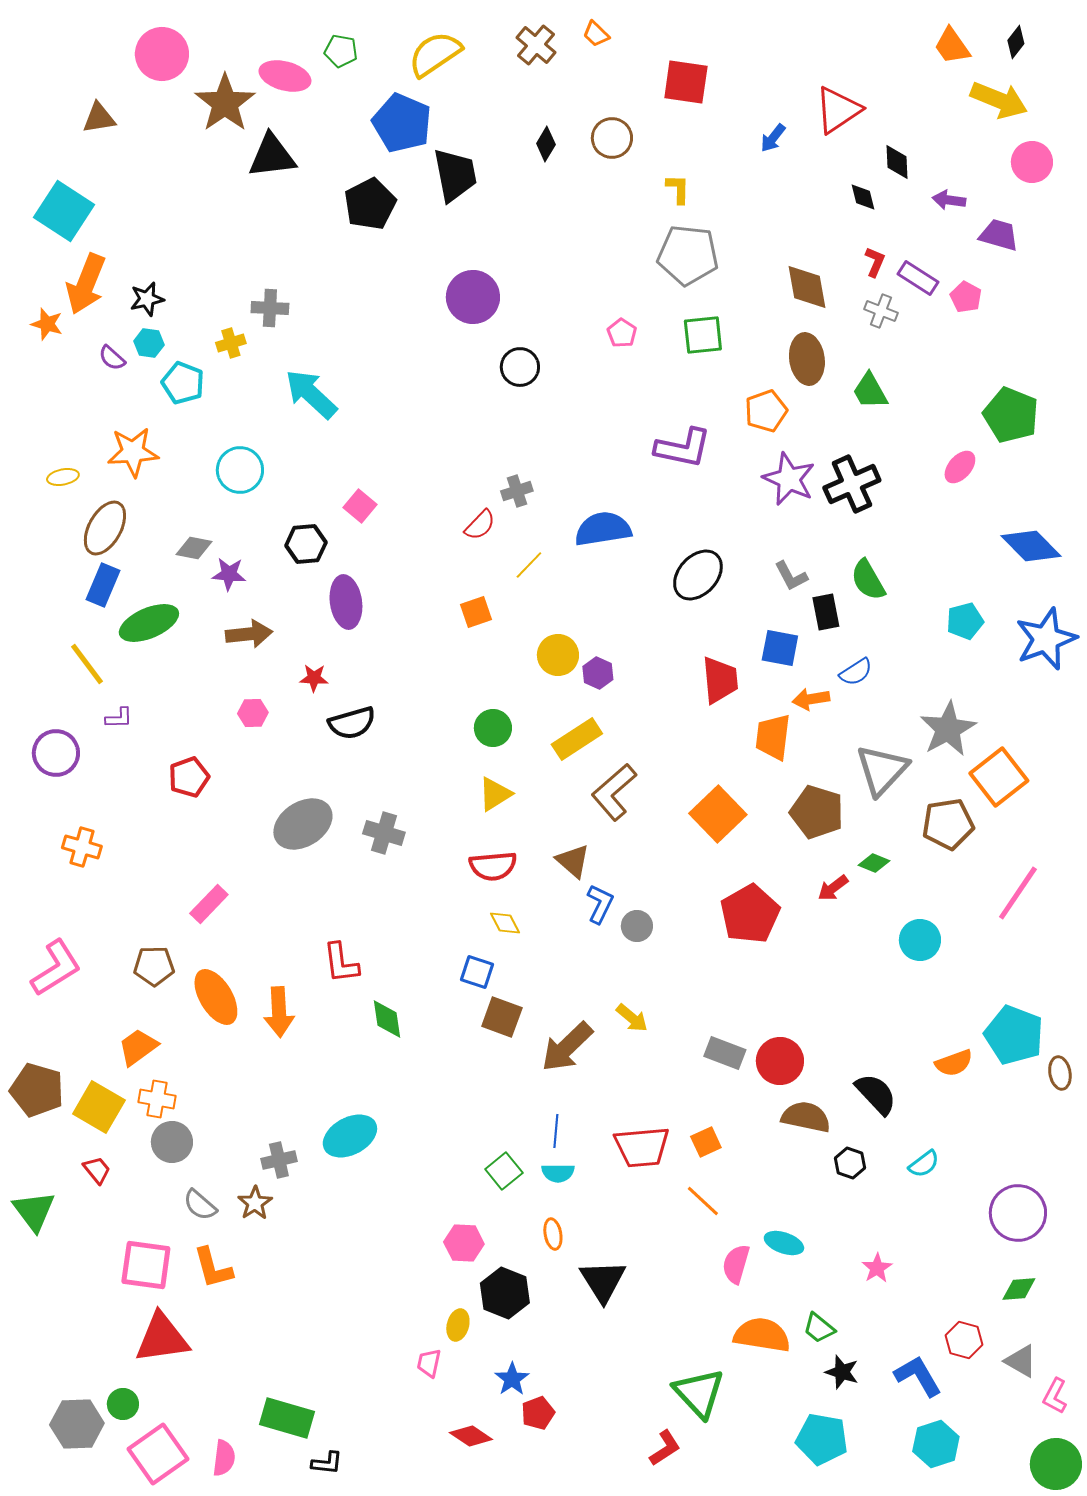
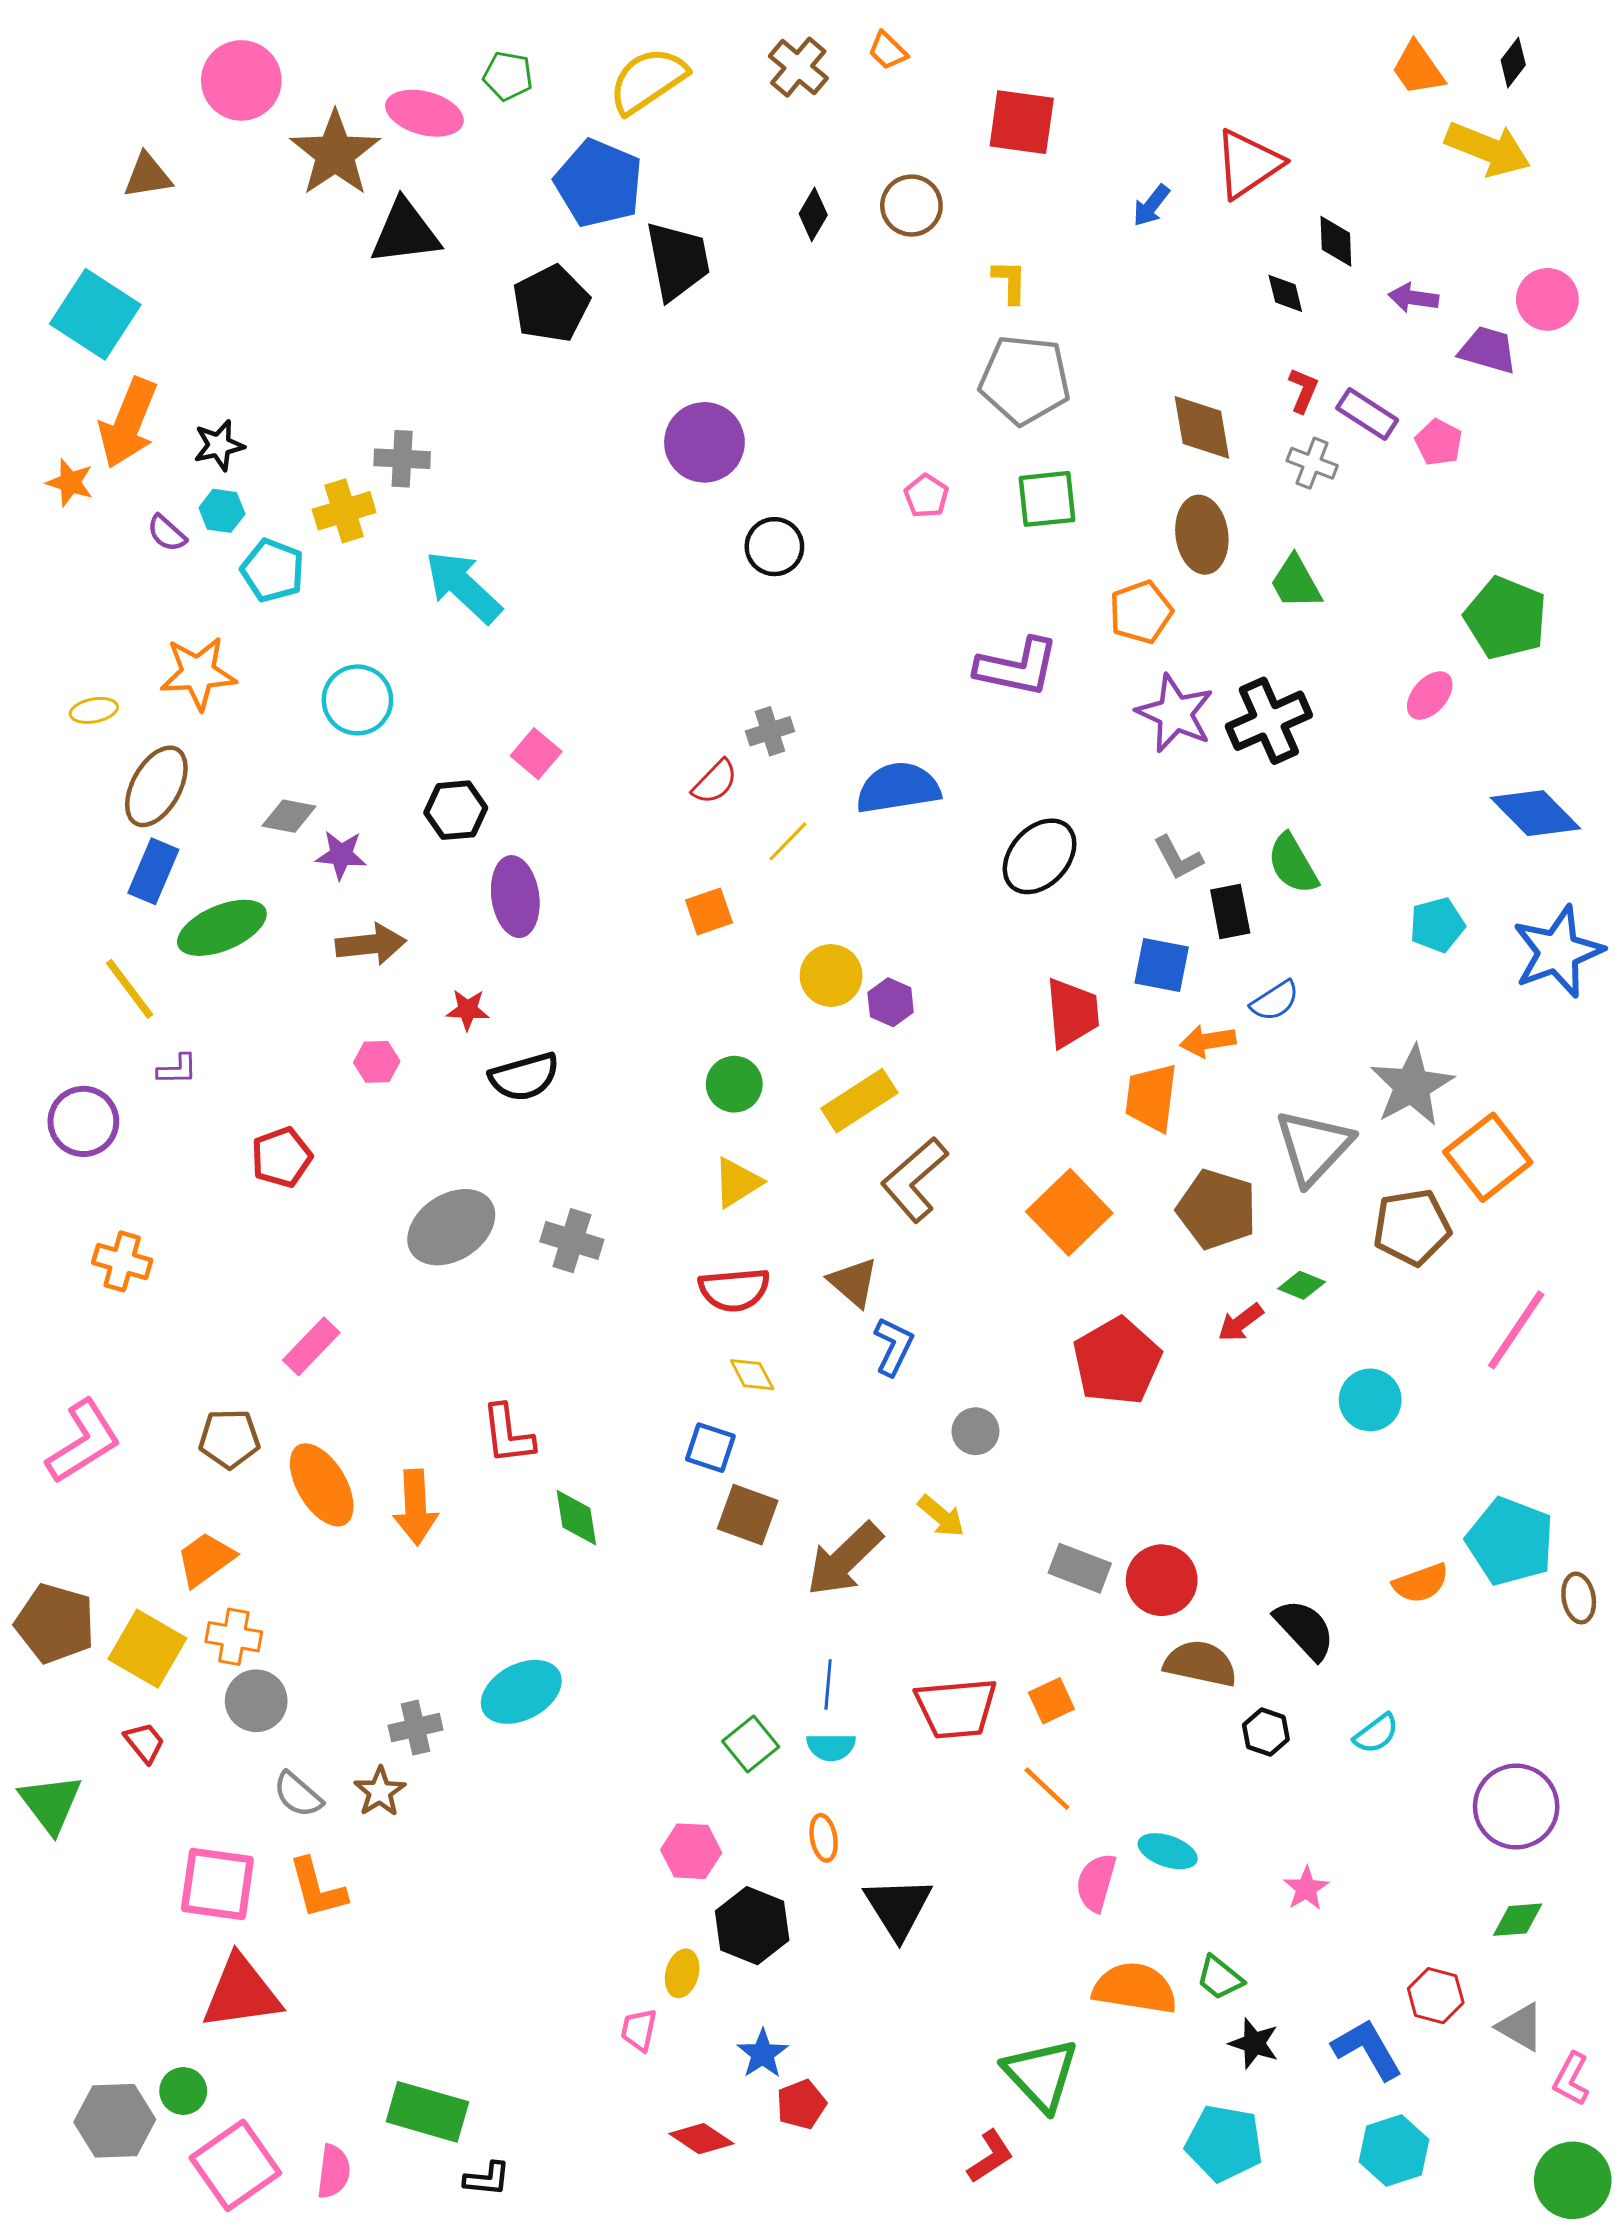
pink circle: (1032, 162) -> (1547, 299), moved
yellow cross: (231, 343) -> (344, 511), size x1.4
gray circle: (637, 926) -> (975, 1431), moved

